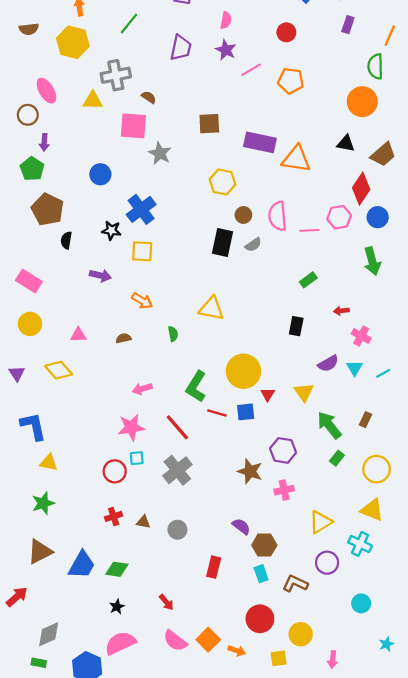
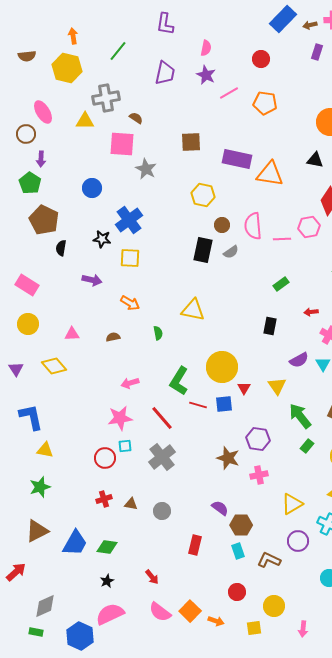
red circle: (260, 619) -> (237, 592), size x0.7

